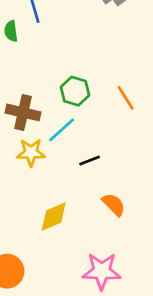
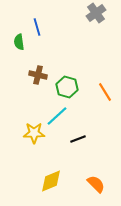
brown cross: (23, 112) -> (38, 75), moved, size x0.7
orange semicircle: (114, 204) -> (96, 184), moved

